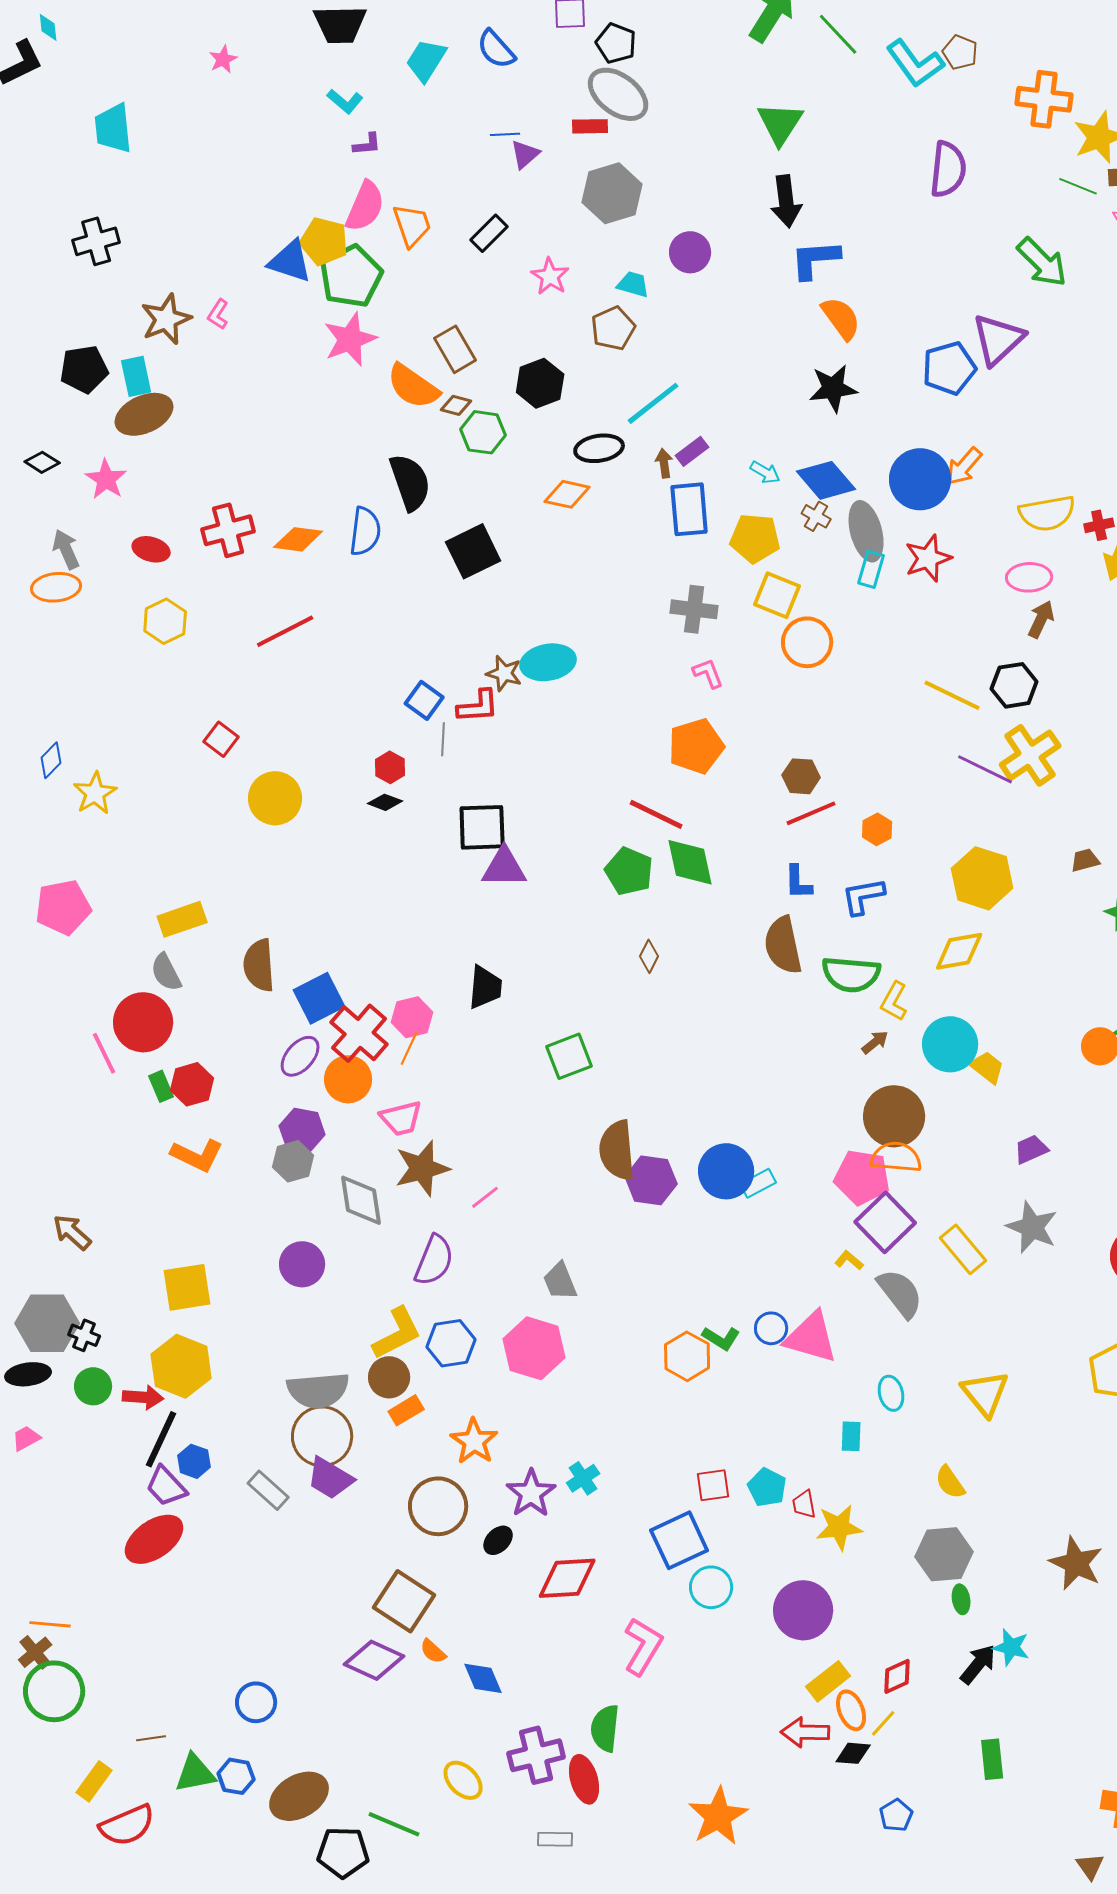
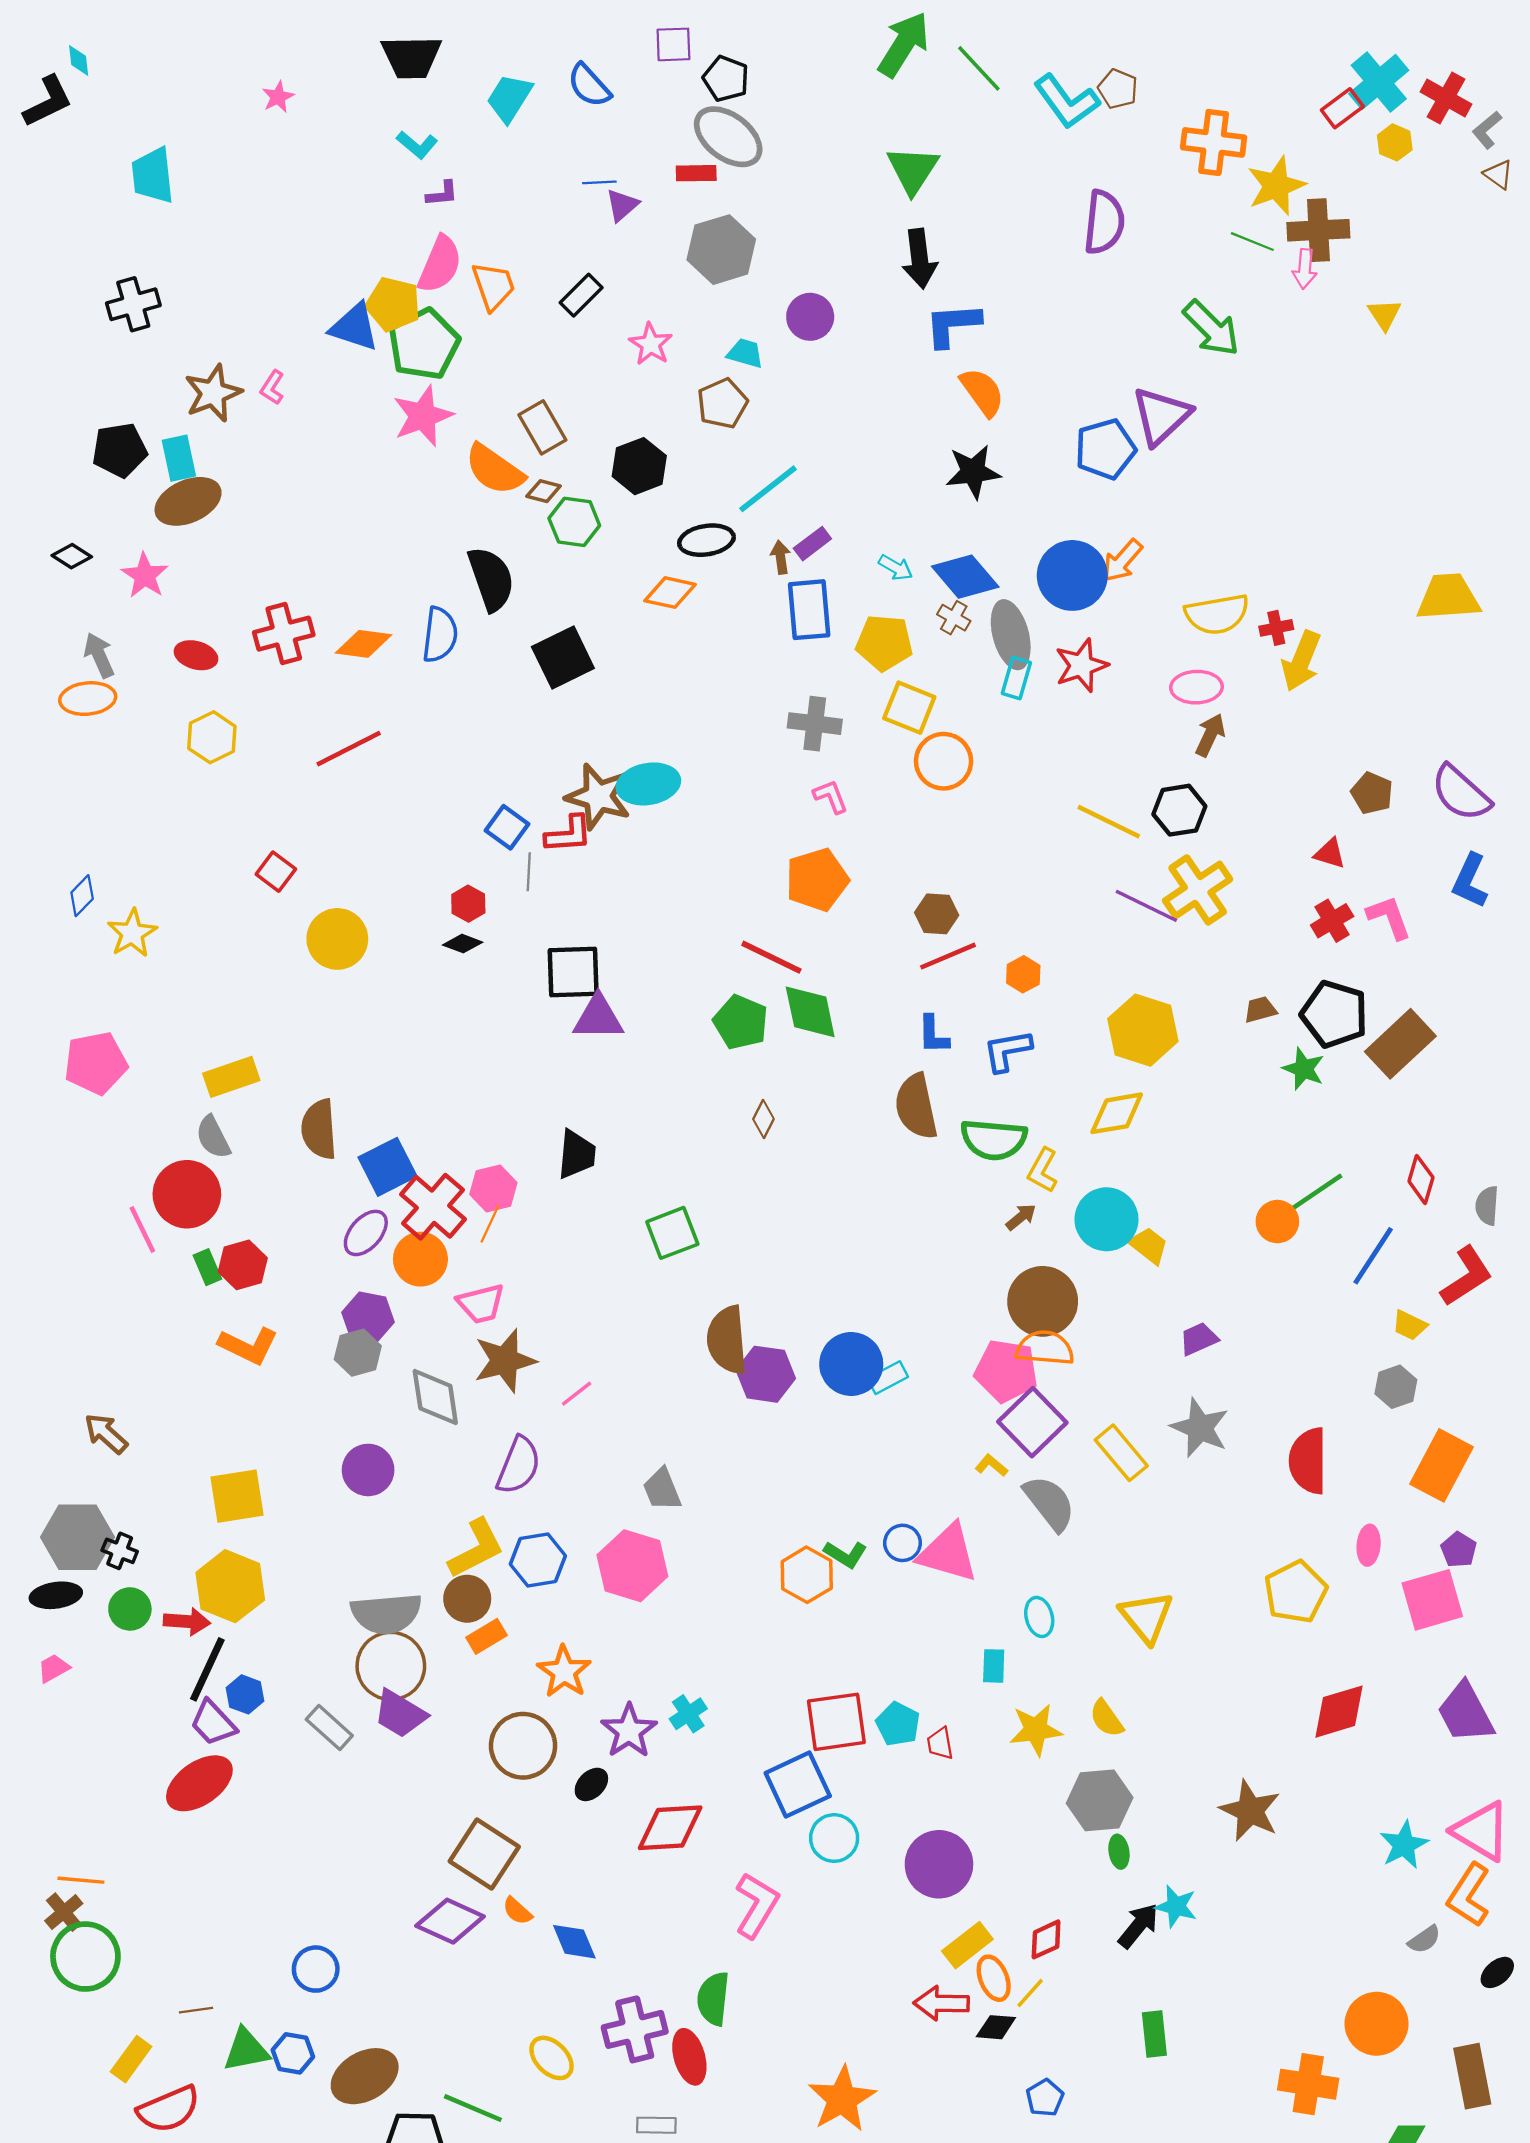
brown star: (504, 673) -> (598, 797), size x1.6
red square: (713, 1485) -> (836, 1722), size x1.6
yellow star: (839, 1527) -> (1036, 1730), moved

